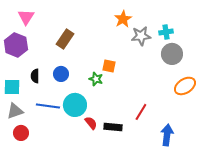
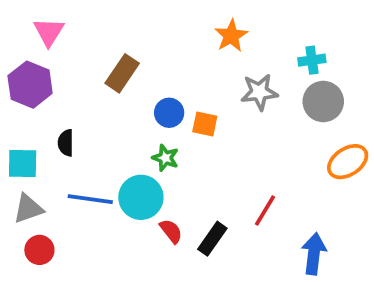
gray star: (141, 36) -> (259, 92), moved
blue circle: (61, 74) -> (169, 113), moved
green star: (96, 79) -> (165, 158), moved
black rectangle: (113, 127) -> (212, 239), turned -60

